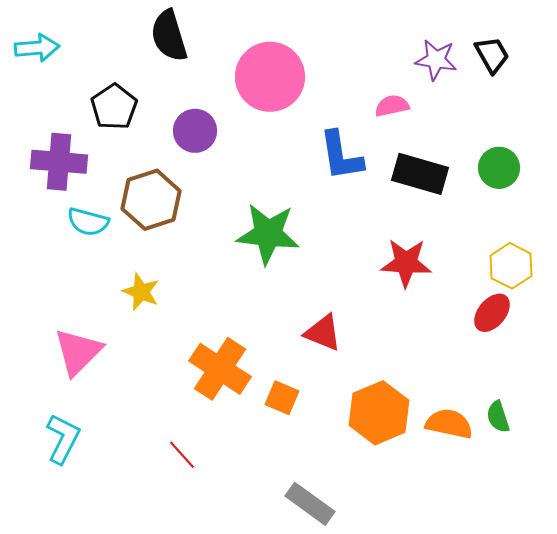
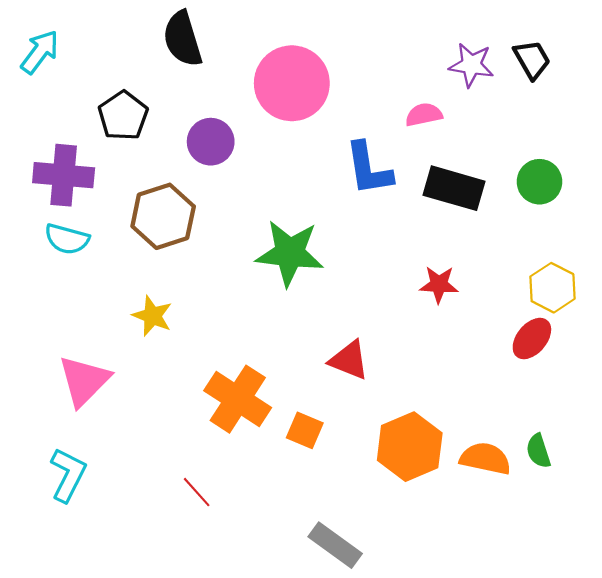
cyan arrow: (37, 48) -> (40, 52), turned -48
cyan semicircle: (88, 222) -> (67, 239), moved
red star: (406, 263) -> (439, 284), size x0.7

